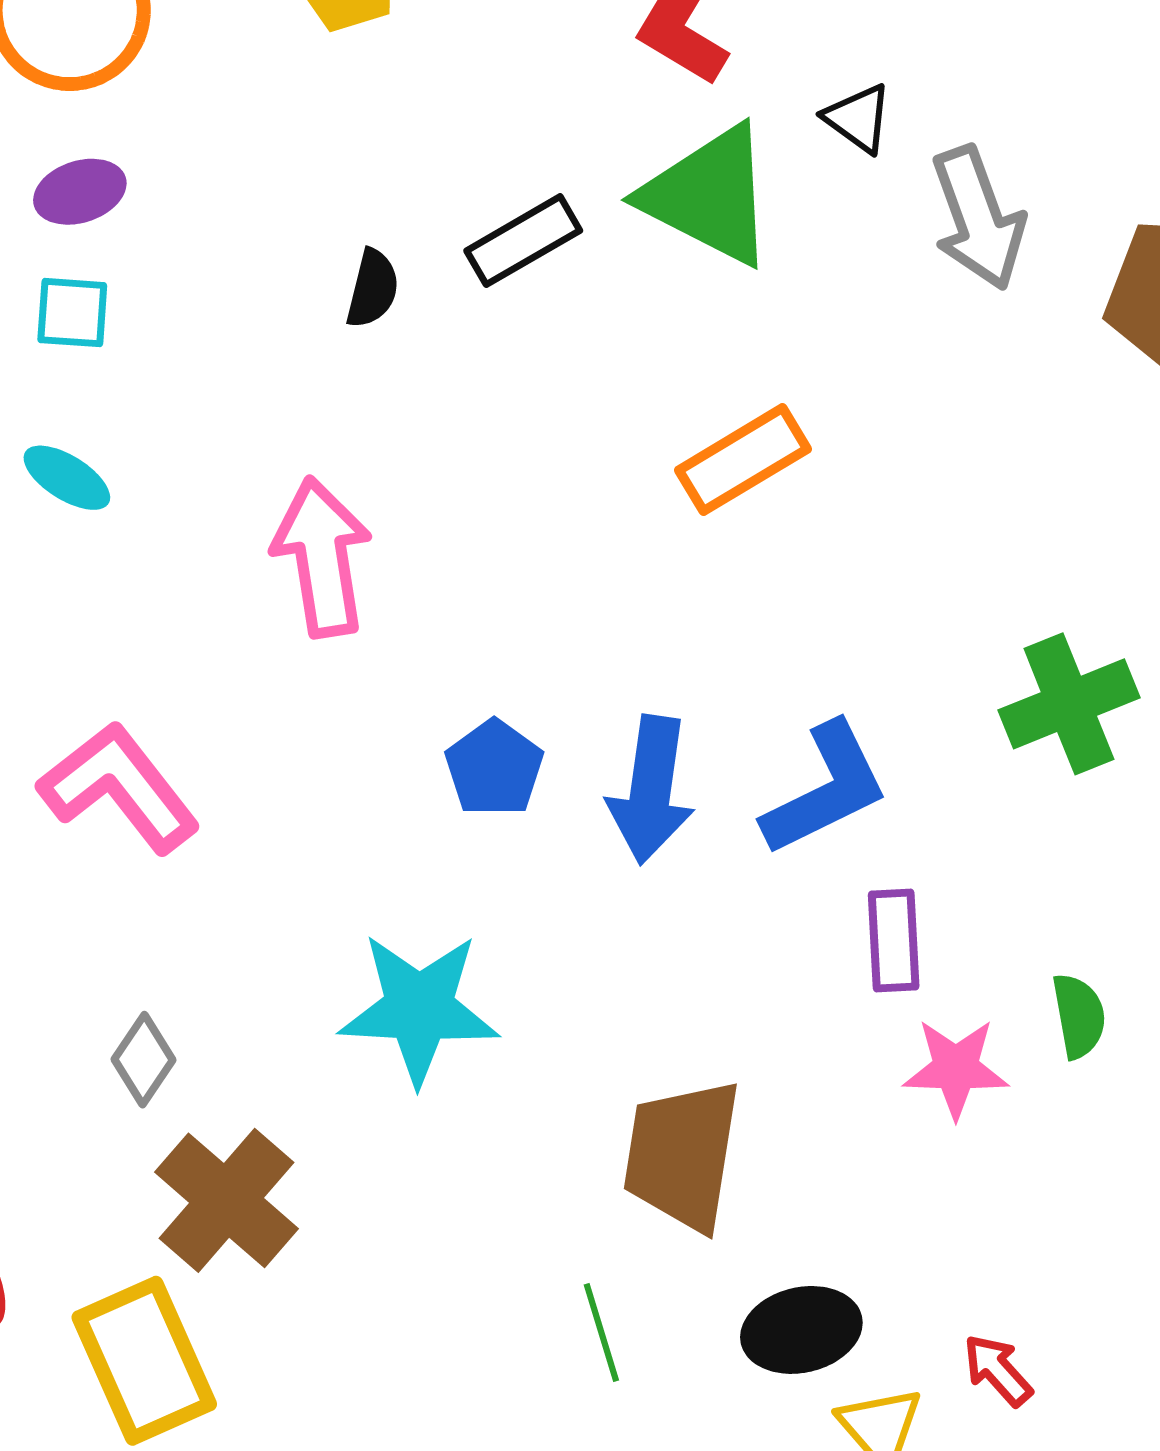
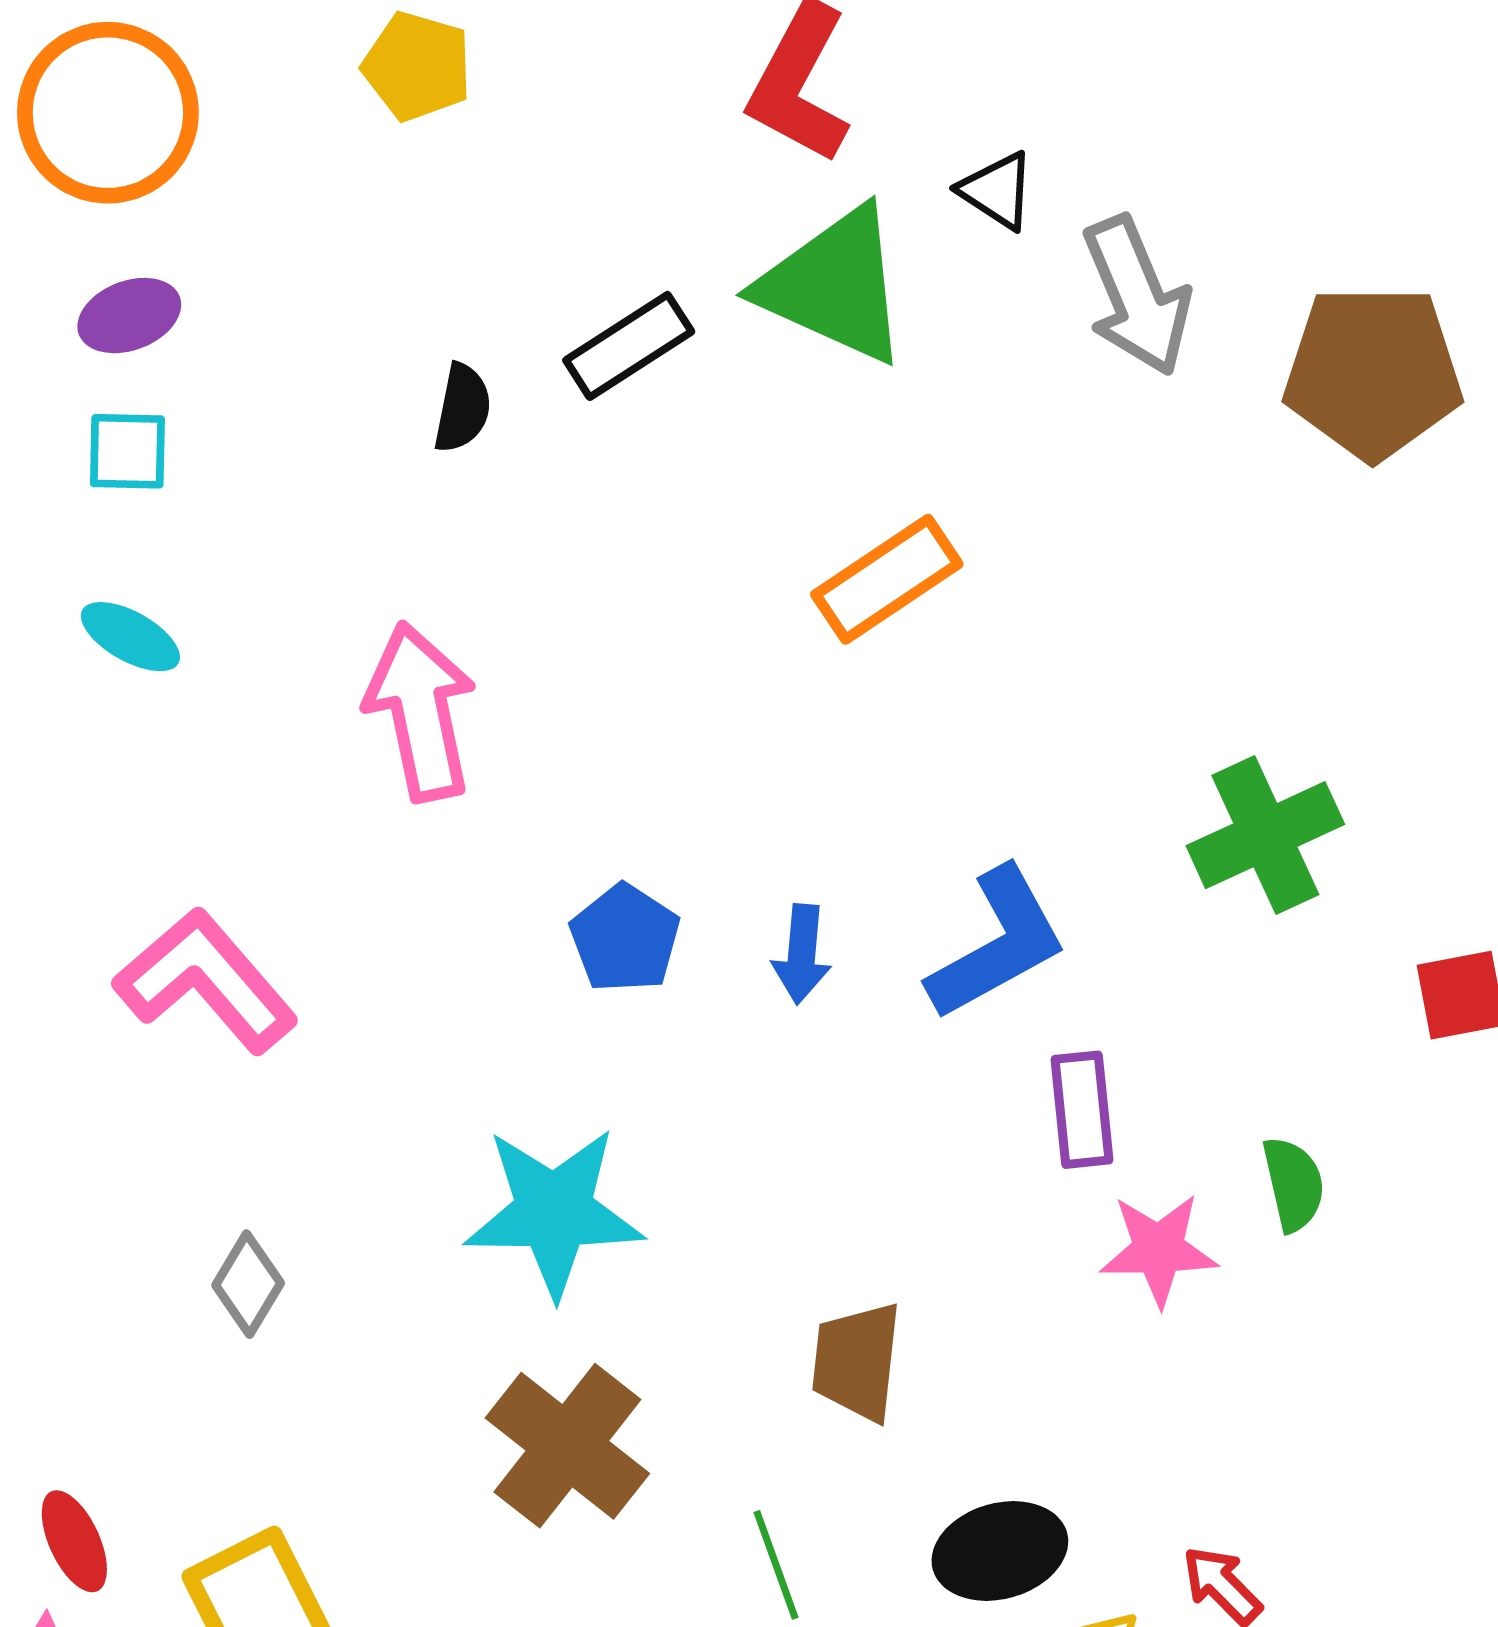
blue arrow: (651, 790) -> (802, 954), size x0.6
brown trapezoid: (682, 1155) -> (857, 1361), size x0.7
brown cross: (227, 1200) -> (567, 1446), moved

